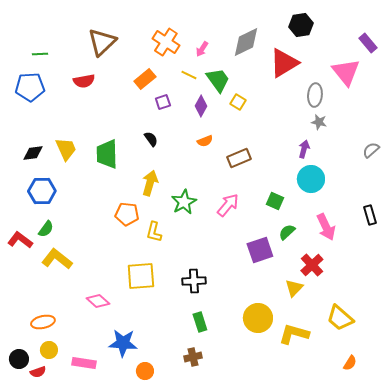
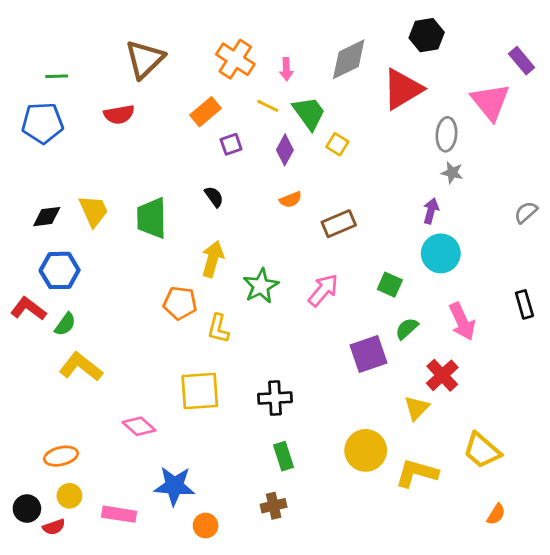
pink arrow: (202, 49) -> (286, 69), turned -35
red L-shape: (20, 240) -> (28, 309), moved

